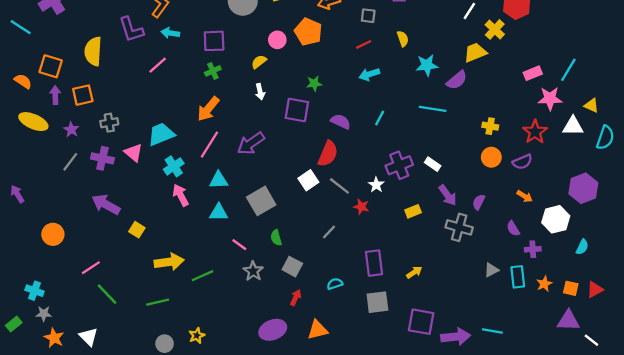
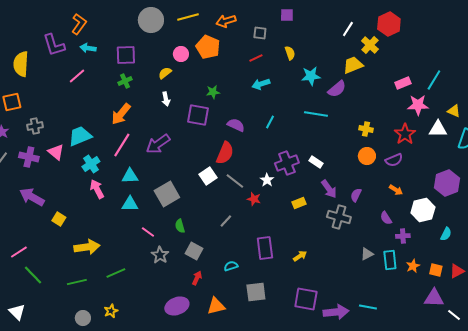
green line: (203, 276) -> (116, 273), moved
gray square: (377, 302) -> (256, 292), moved

